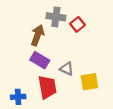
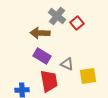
gray cross: (56, 17) -> (57, 16), turned 30
brown arrow: (38, 35) -> (40, 33), turned -108

